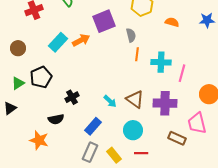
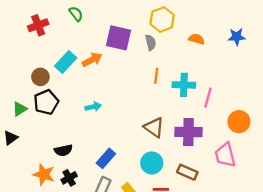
purple square: (104, 21) -> (118, 38), turned 35
gray semicircle: (131, 35) -> (151, 42), moved
brown circle: (18, 48) -> (40, 77), moved
black cross: (72, 97) -> (69, 178), moved
cyan arrow: (110, 101) -> (93, 107), moved, turned -56
brown rectangle: (177, 138) -> (187, 172), moved

